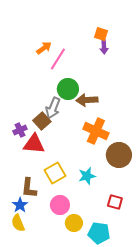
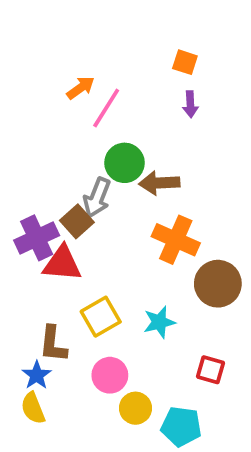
purple arrow: (104, 47) -> (190, 104), moved
purple cross: (20, 130) -> (37, 238), size x1.6

